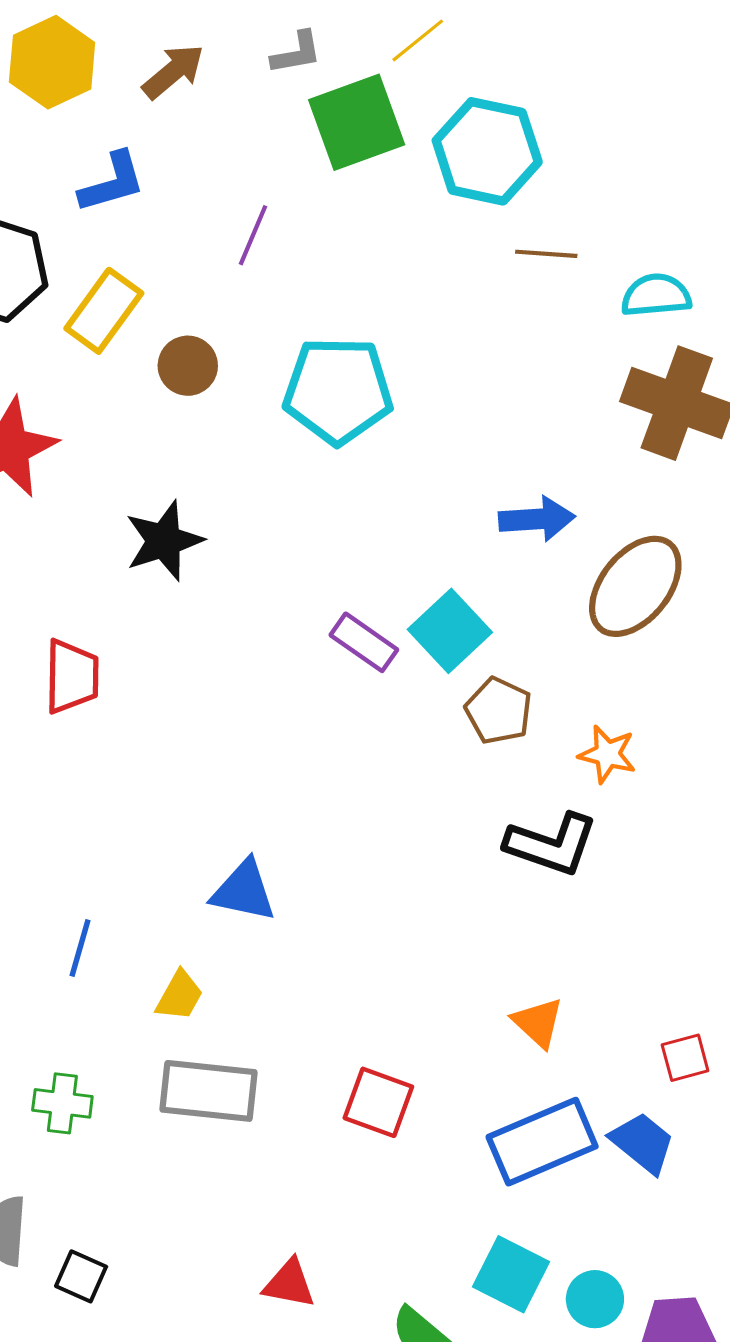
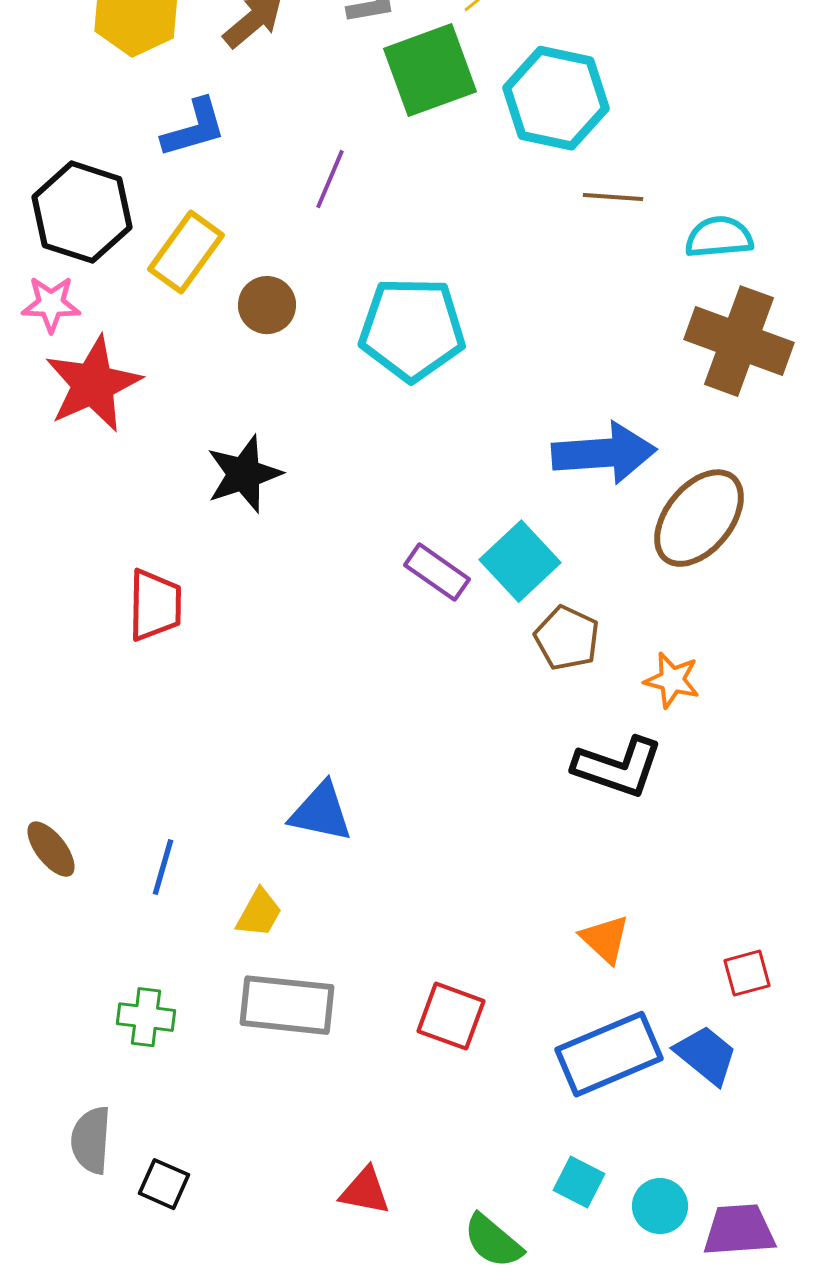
blue arrow: (537, 519) -> (604, 453), size x1.4
cyan square: (511, 1274) -> (579, 1182), size x0.7

